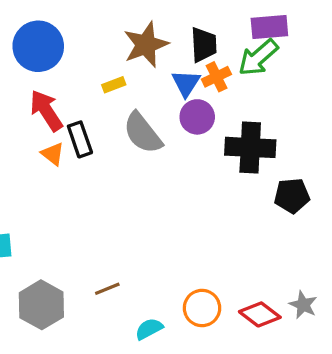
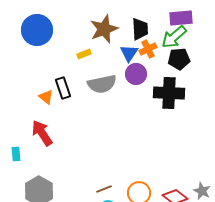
red arrow: (46, 111) -> (42, 133), moved
gray semicircle: (143, 133) -> (102, 84), turned -64
black pentagon: (292, 196) -> (179, 59), moved
brown line: (107, 289) -> (104, 189), moved

